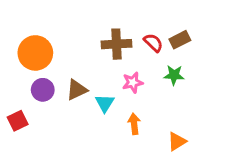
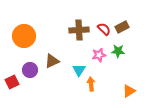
pink star: (133, 82) -> (99, 55), moved
purple circle: (43, 90) -> (30, 70), moved
cyan triangle: (105, 103) -> (79, 70), moved
orange triangle: (177, 141) -> (129, 91), moved

